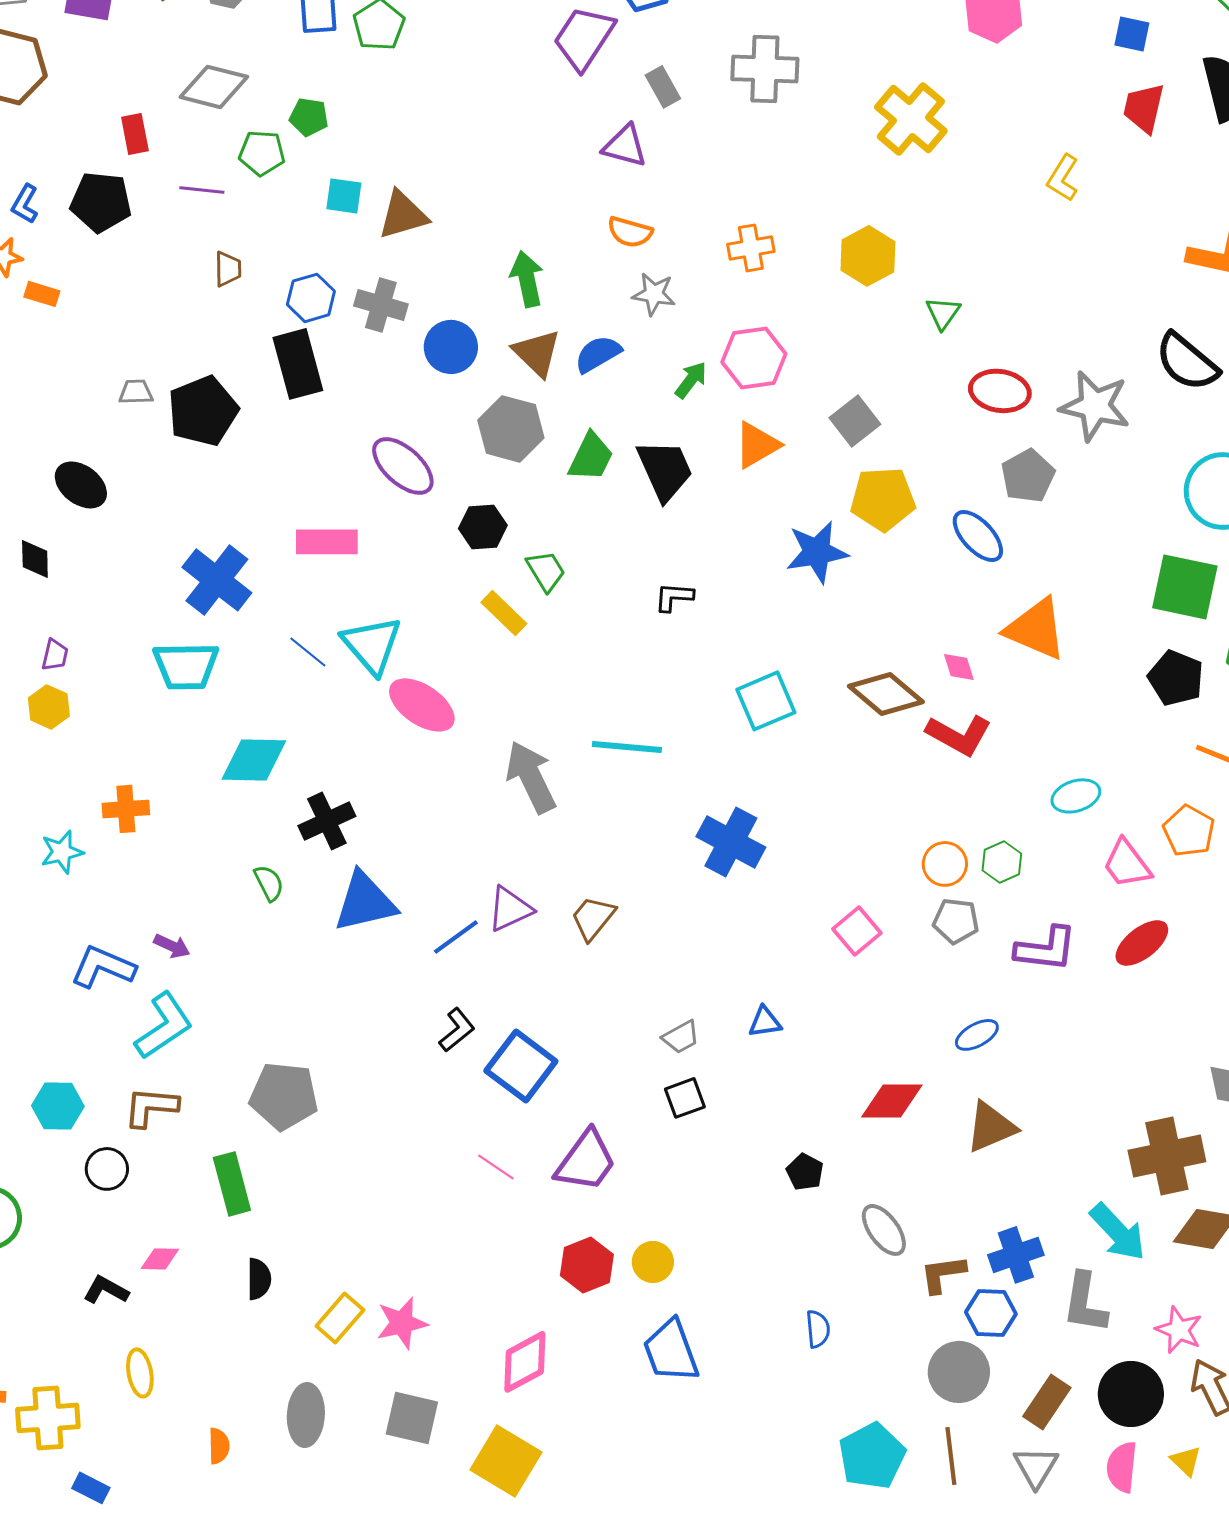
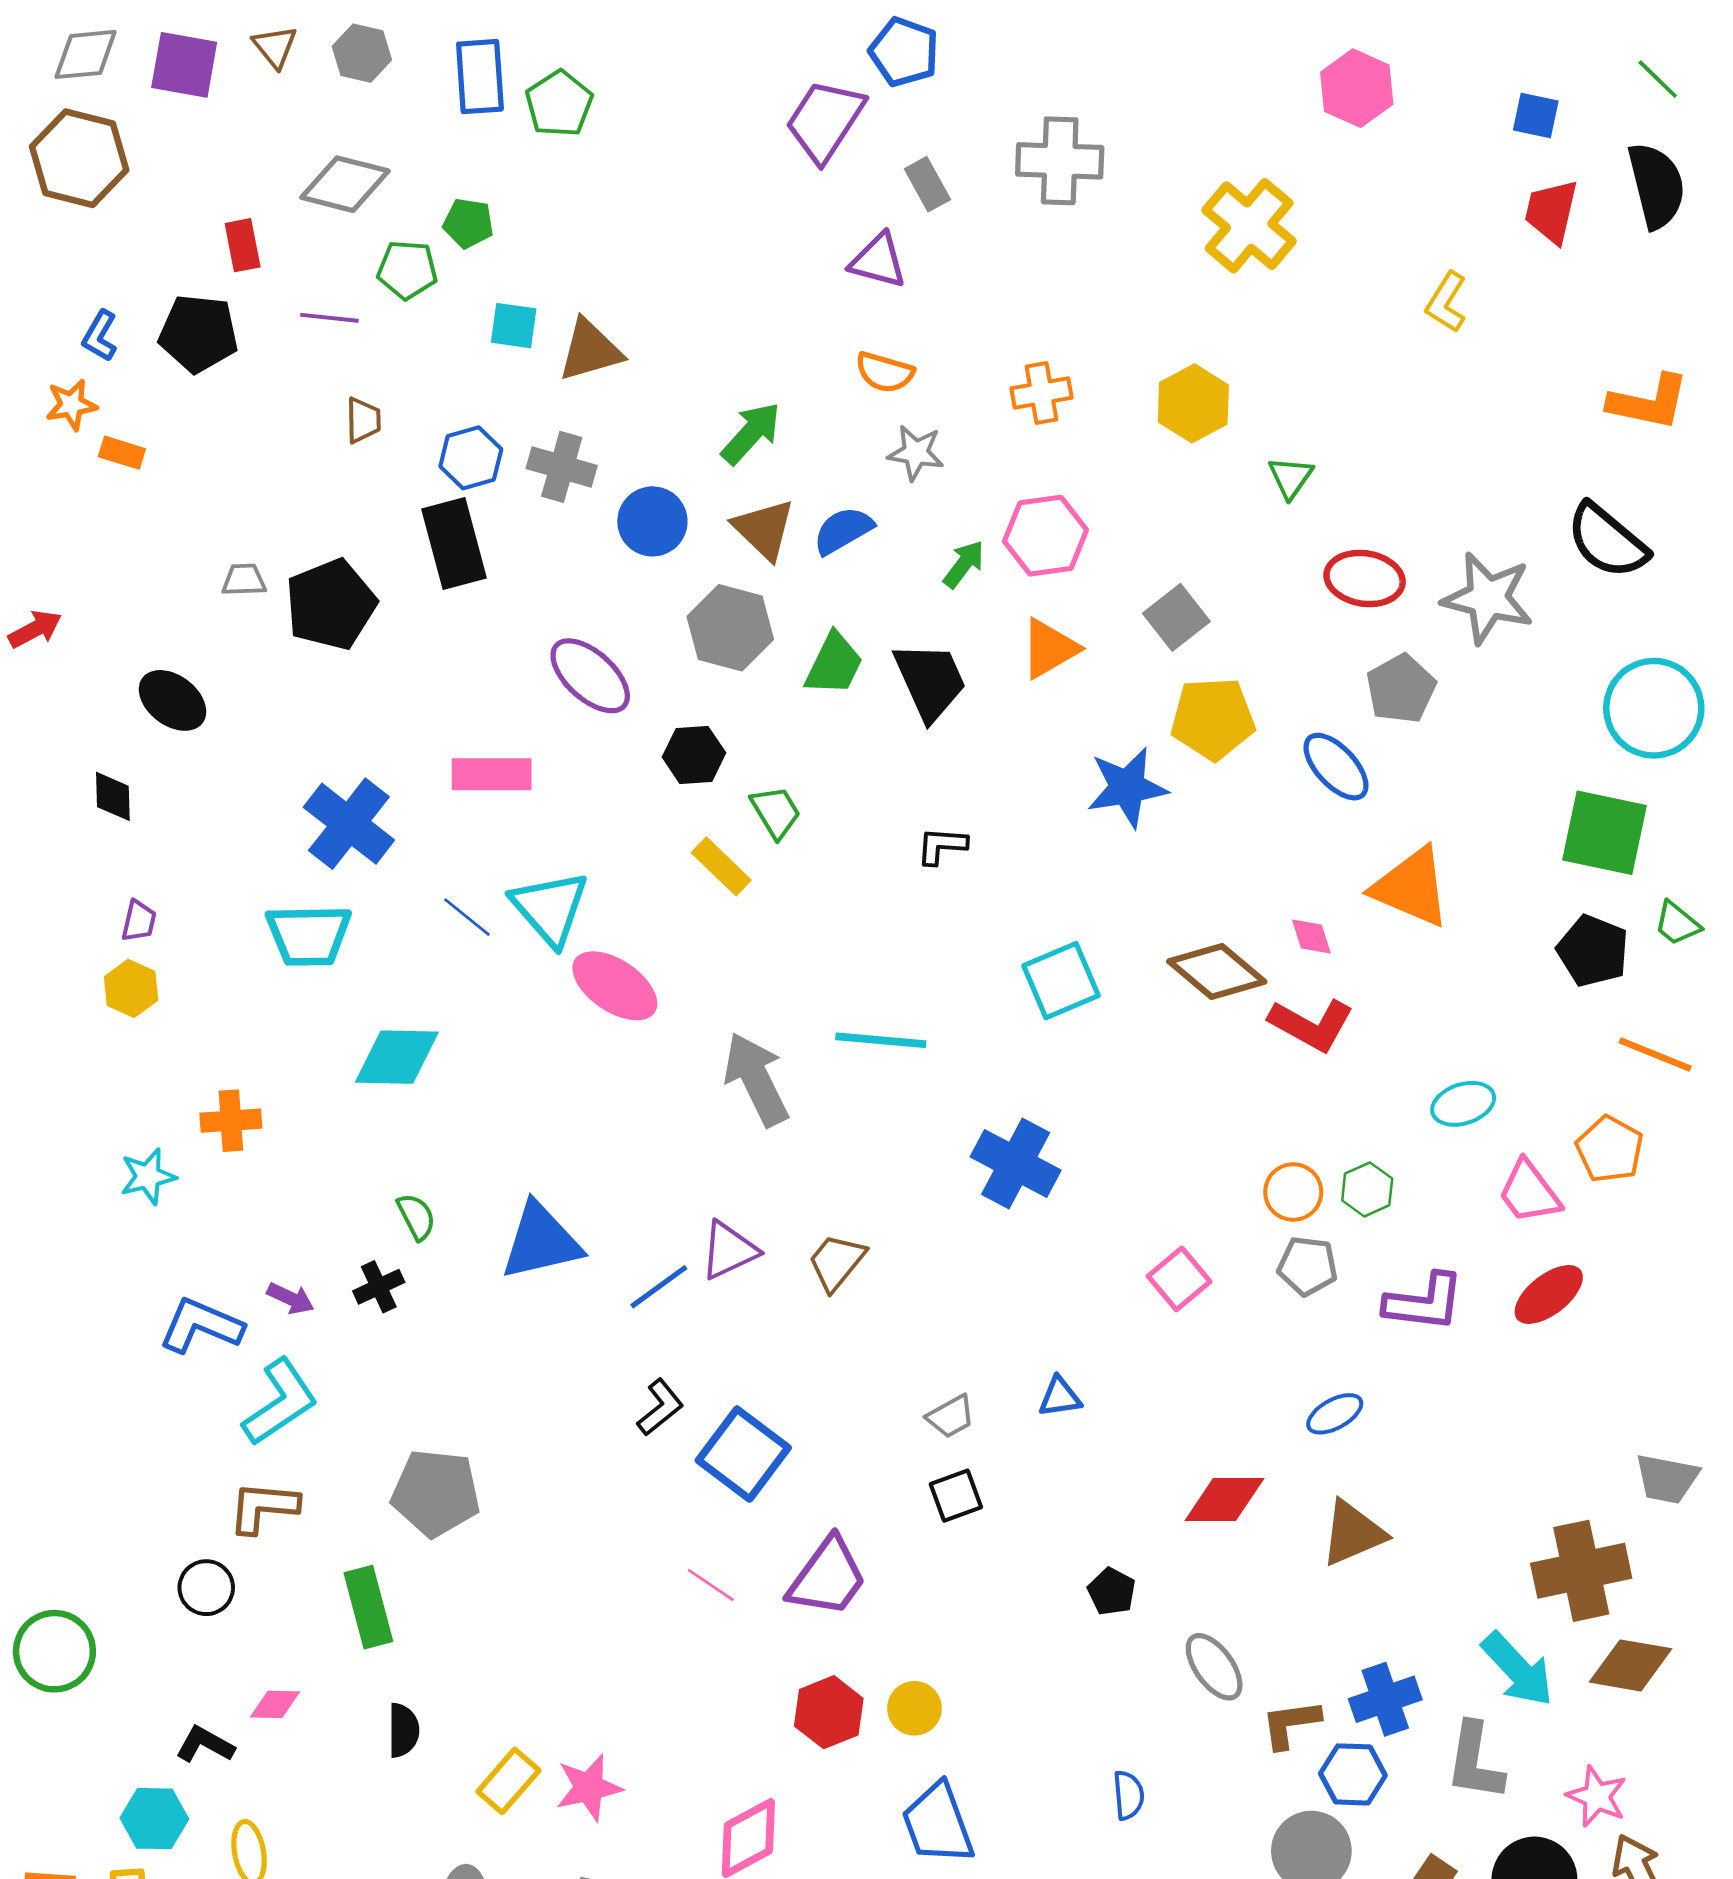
green arrow: (527, 279) -> (751, 433), turned 54
black cross: (327, 821) -> (379, 1287), moved, size x0.7
cyan hexagon: (58, 1106) -> (154, 1819), moved

